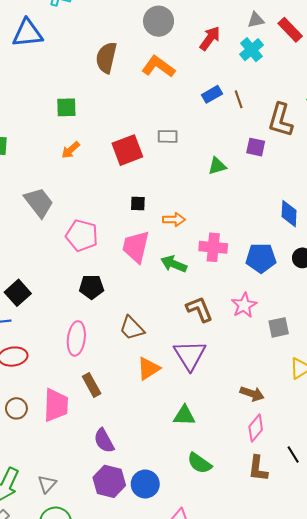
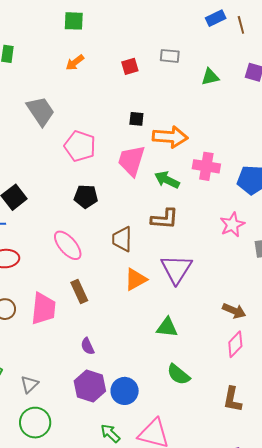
red square: (127, 150) -> (130, 66), size x0.6
green triangle: (217, 166) -> (210, 77), moved
orange arrow: (174, 220) -> (170, 137), size x1.6
brown L-shape: (199, 309) -> (164, 219), moved, turned 112
brown trapezoid: (132, 328) -> (122, 239), turned 40
pink ellipse: (76, 338) -> (68, 245), turned -52
purple semicircle: (104, 441) -> (88, 346), size x0.7
brown L-shape: (258, 469) -> (232, 399), moved

